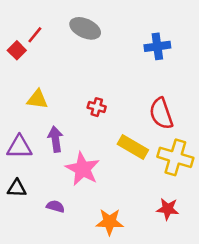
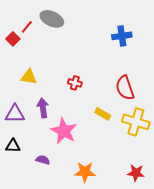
gray ellipse: (85, 28) -> (52, 19), moved
yellow rectangle: (133, 147) -> (103, 114), size x0.7
red star: (168, 209) -> (136, 173), moved

